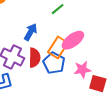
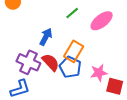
pink ellipse: (73, 40) -> (102, 21), moved
red semicircle: (34, 58) -> (51, 62), turned -42

